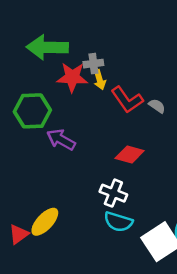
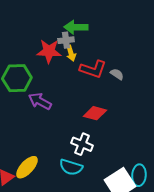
green arrow: (47, 47) -> (76, 27), moved, size x0.7
red L-shape: (127, 100) -> (93, 69), turned -36
cyan semicircle: (118, 222) -> (71, 167), moved

